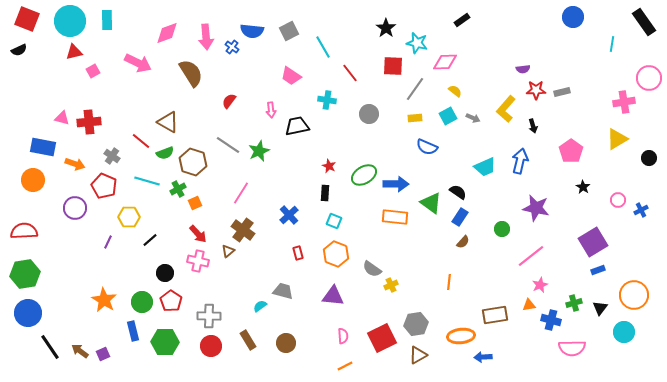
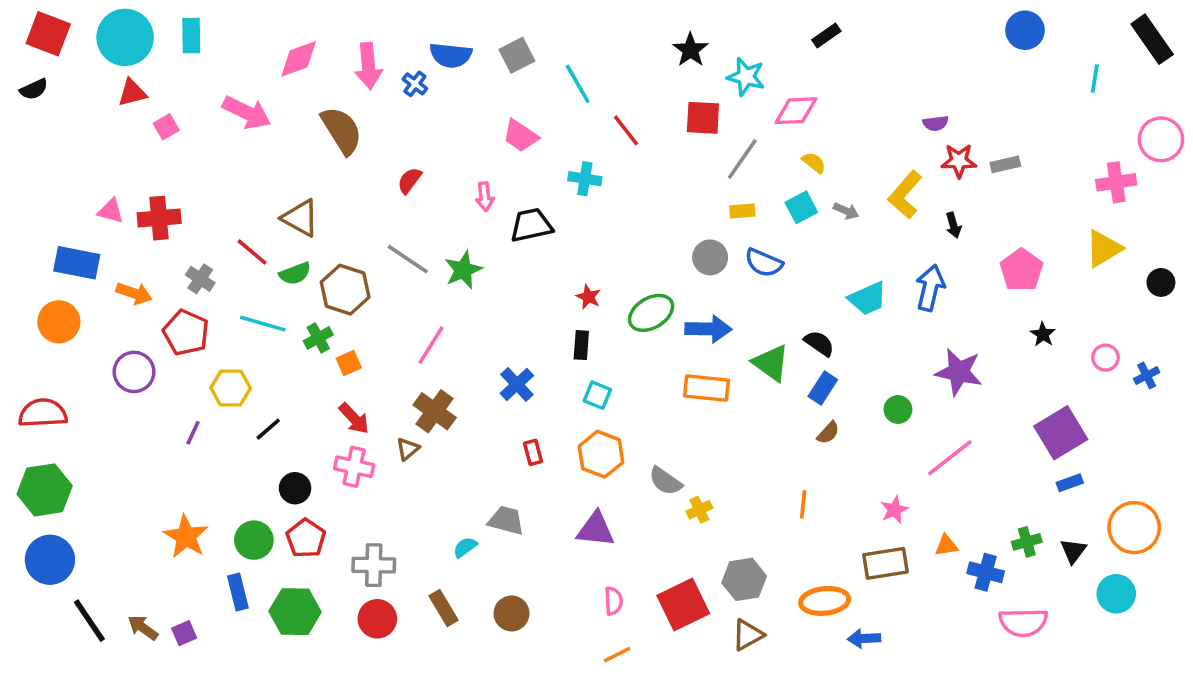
gray circle: (369, 114) -> (710, 257), moved
pink star: (540, 285) -> (894, 510), moved

